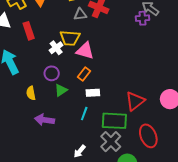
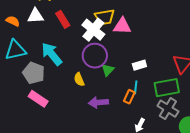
white cross: (56, 48) -> (93, 30), size x1.6
purple circle: (52, 73) -> (95, 56), size x1.6
orange rectangle: (84, 74) -> (129, 97), moved

